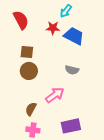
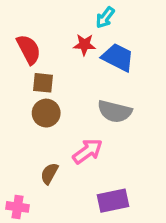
red semicircle: (21, 20) -> (29, 49), moved
gray semicircle: (72, 70) -> (115, 111), size x1.5
pink cross: (33, 130) -> (18, 207), moved

